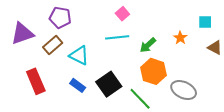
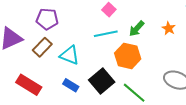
green arrow: (148, 45) -> (137, 29), moved
orange hexagon: (153, 71) -> (128, 56), moved
red rectangle: (36, 81) -> (29, 85), turned -30

